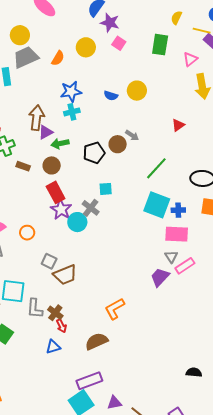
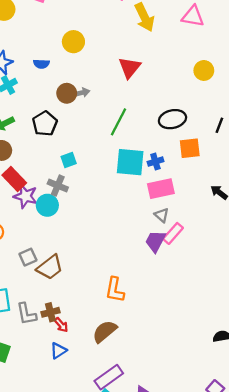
blue semicircle: (111, 96) -> (41, 64), moved
red triangle: (178, 125) -> (130, 68), size x1.5
gray arrow: (132, 135) -> (82, 93), turned -32
brown circle: (118, 144) -> (67, 93), moved
gray square: (49, 261) -> (28, 257), turned -35
pink rectangle: (185, 266) -> (173, 233), moved
orange L-shape: (115, 309) -> (115, 290), turned -35
brown cross: (55, 313) -> (50, 312), turned -35

